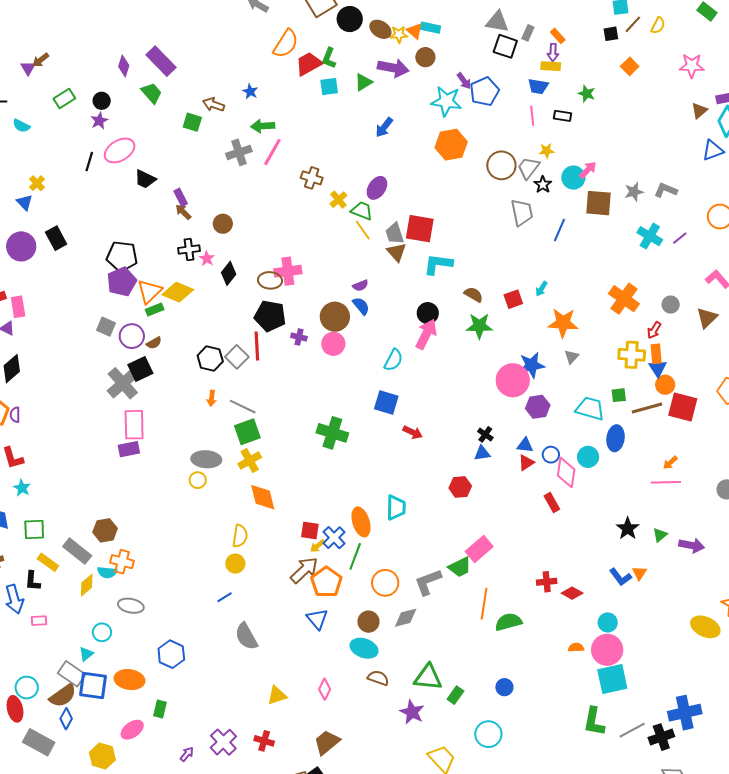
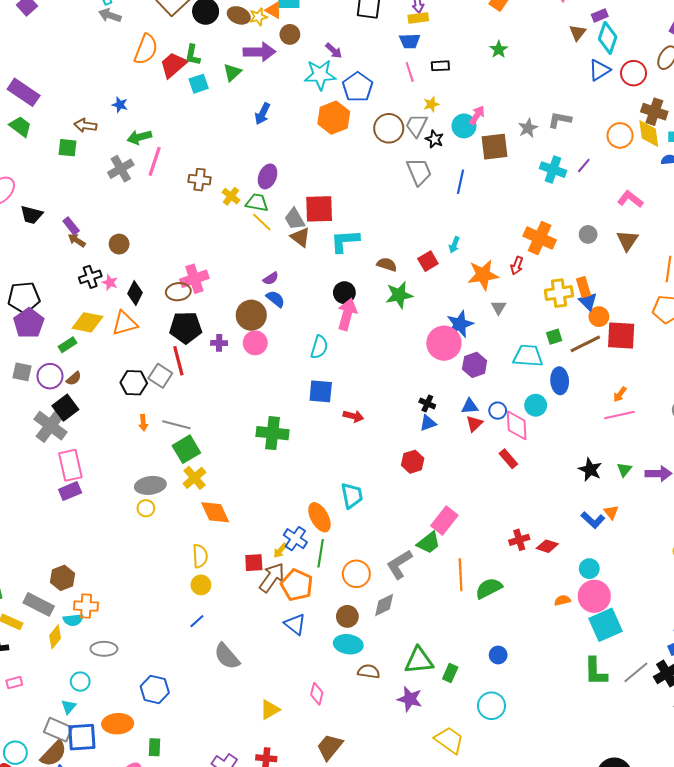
blue pentagon: (485, 92) -> (358, 87), moved
green star: (587, 94) -> (499, 50), moved, turned 30
orange triangle: (149, 291) -> (125, 323), moved, turned 40
red arrow: (654, 330) -> (517, 266), moved
red square: (310, 531) -> (254, 563), moved

